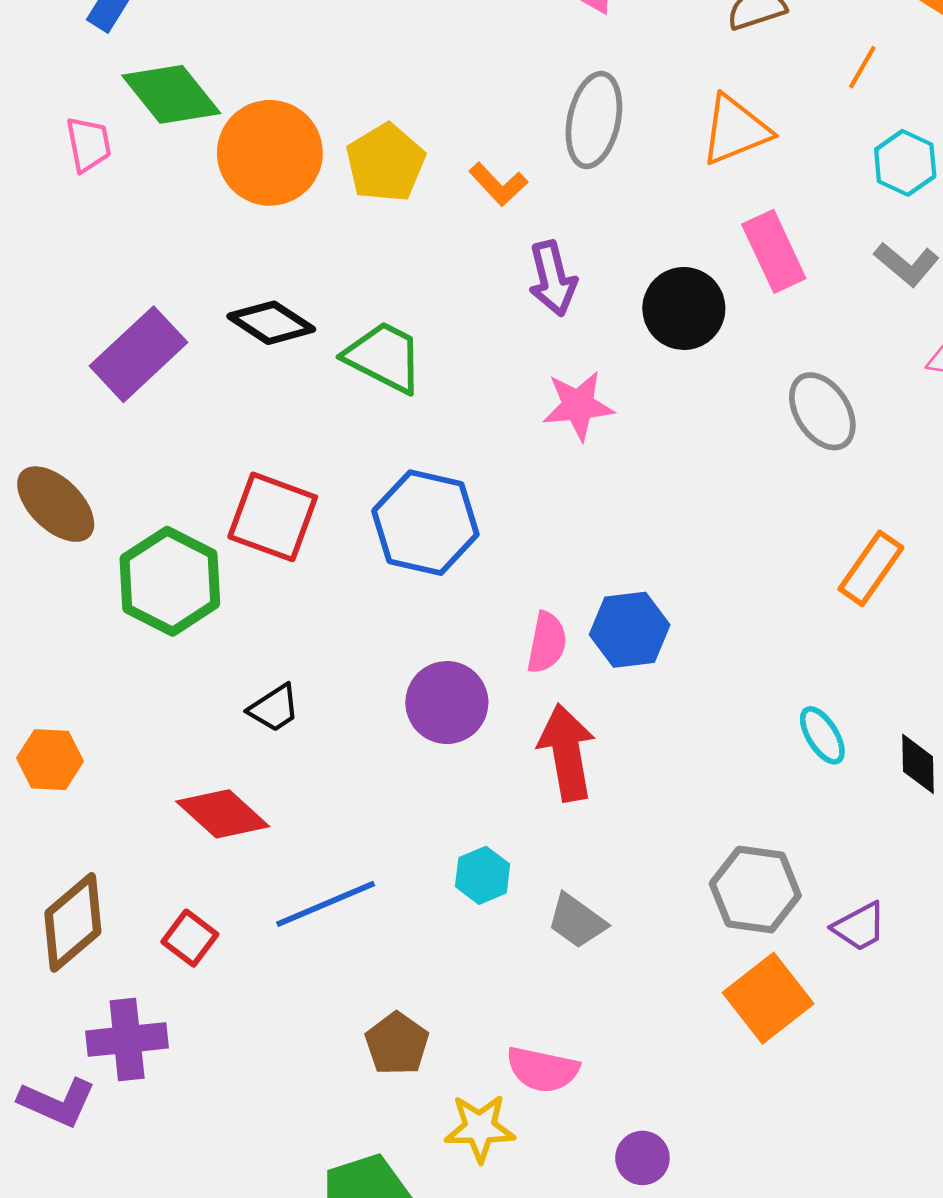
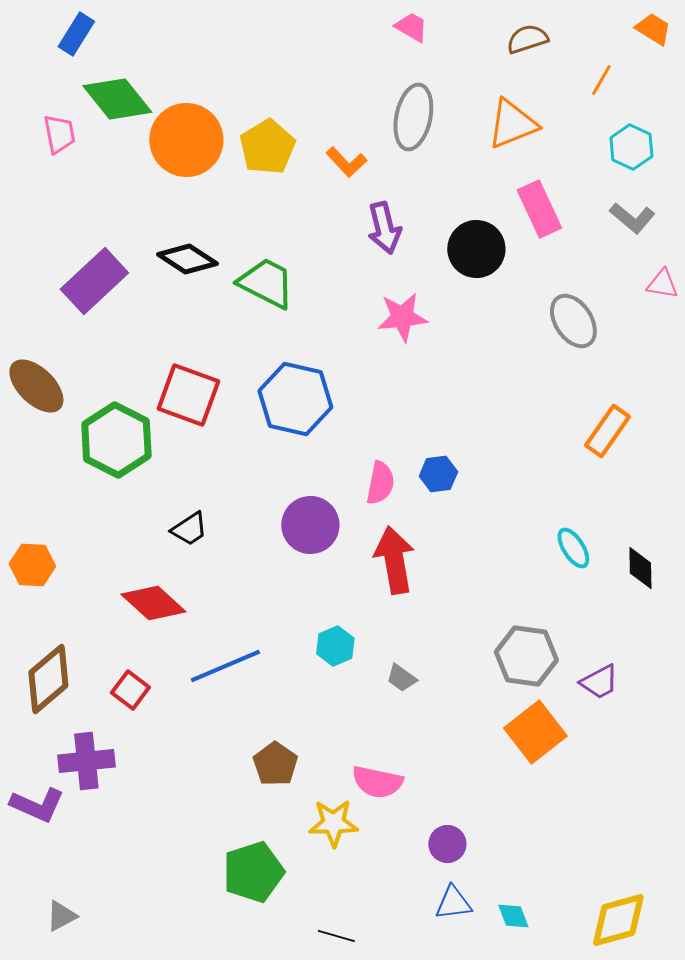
blue hexagon: (630, 630) -> (438, 474), size x0.7
gray trapezoid: (577, 921) -> (401, 678), size x0.7

